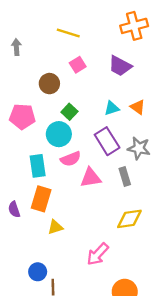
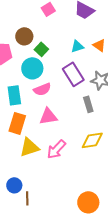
brown circle: (49, 84) -> (24, 36), moved
pink triangle: (91, 178) -> (48, 116), moved
yellow triangle: (55, 227) -> (29, 147), size x1.5
pink arrow: (98, 254) -> (56, 149), moved

